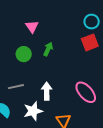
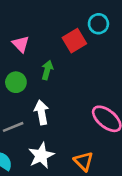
red square: (90, 42) -> (74, 41), moved
white arrow: (47, 91) -> (41, 112), moved

